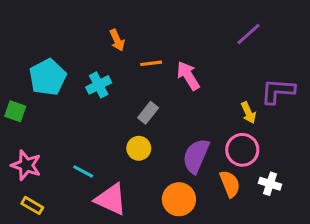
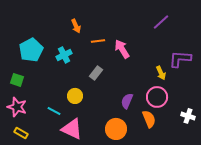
green square: (15, 111) -> (17, 80), moved
yellow circle: (139, 148) -> (75, 96), moved
purple semicircle: (196, 156) -> (127, 101), size x0.7
white cross: (270, 184) -> (188, 116), moved

